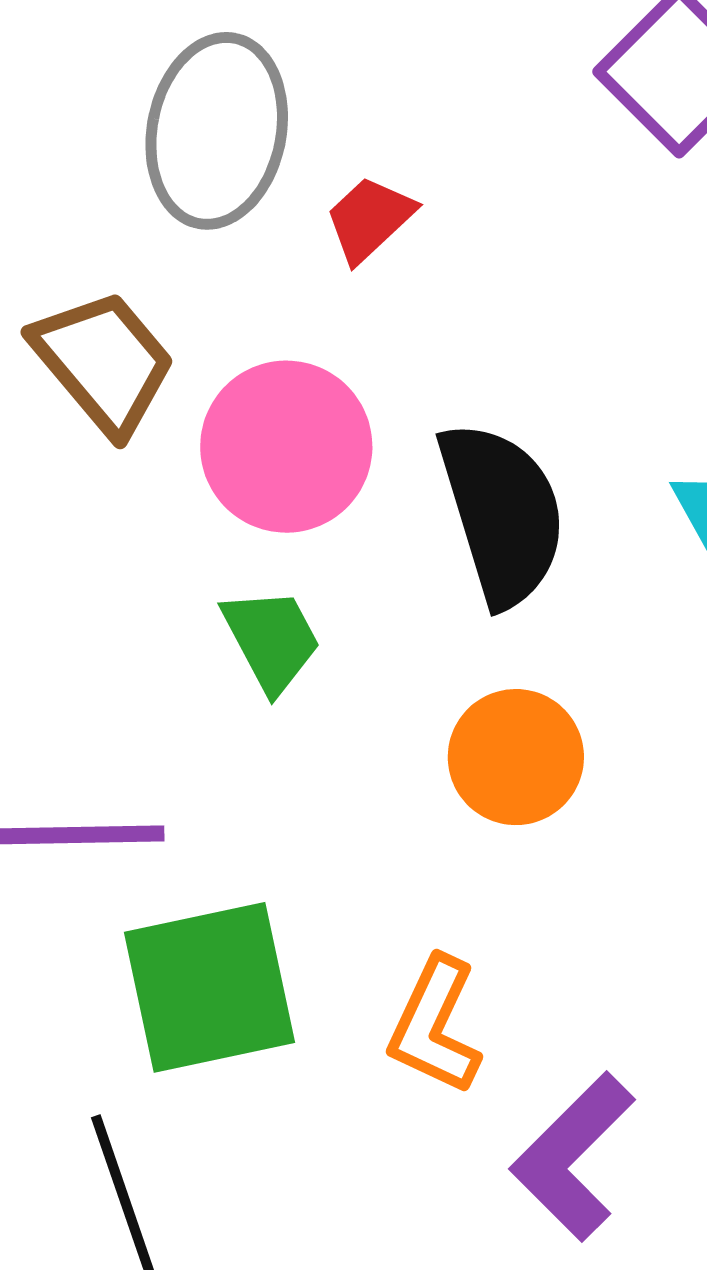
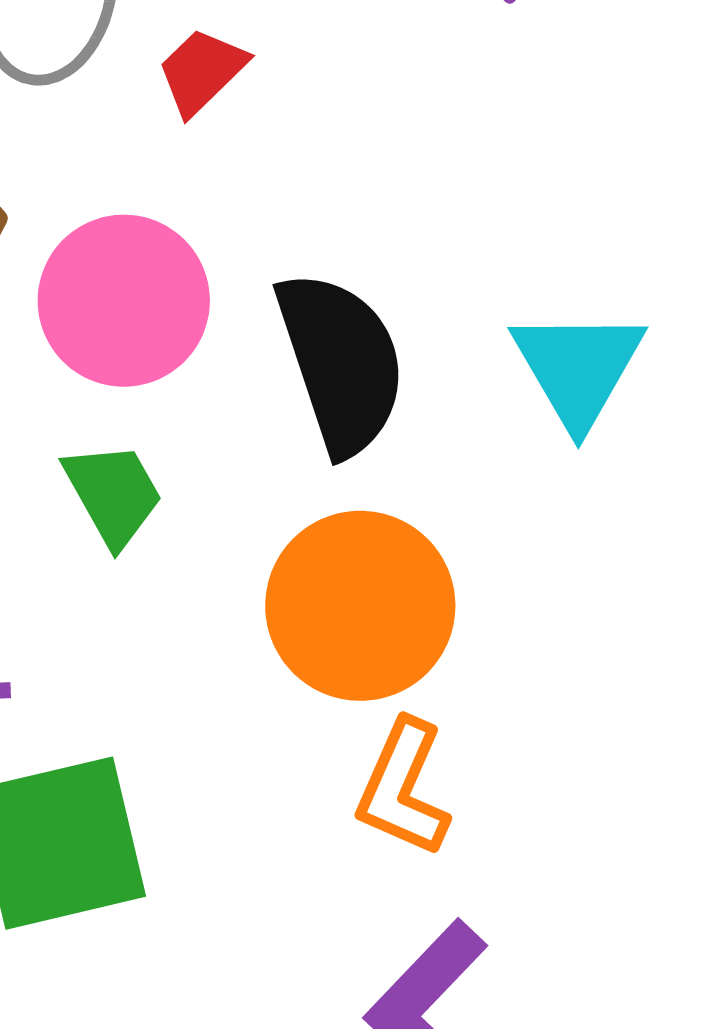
orange circle: (516, 757) -> (360, 606), size x1.4
orange L-shape: (435, 1026) -> (403, 788), moved

